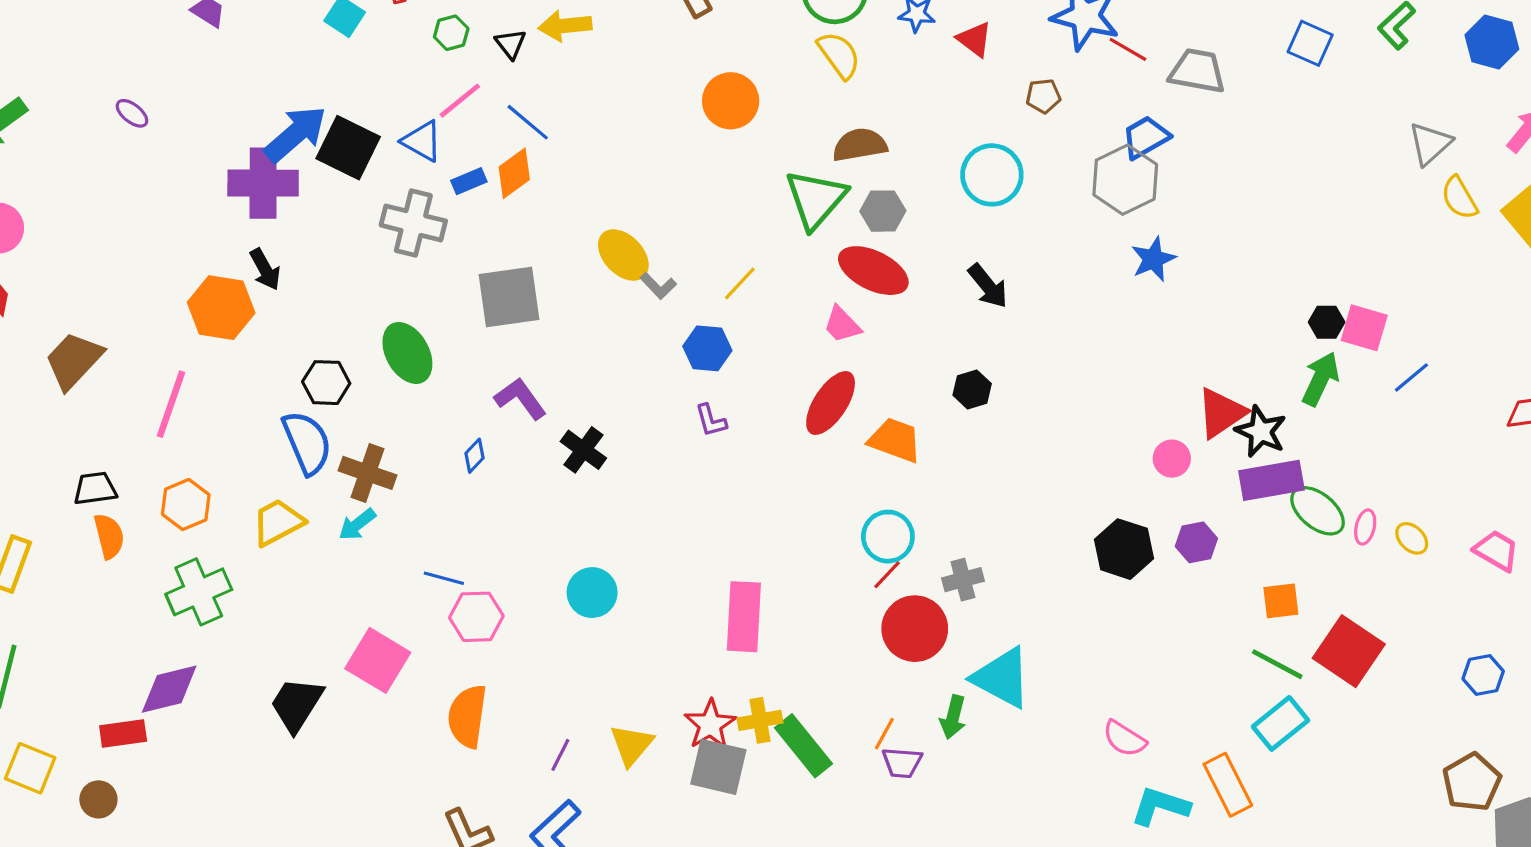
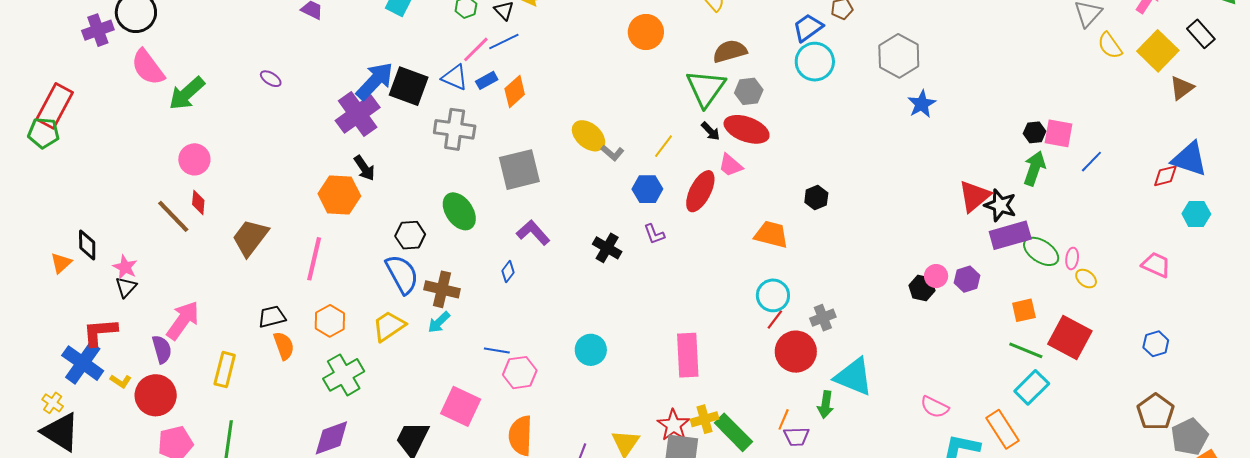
blue line: (528, 122) -> (504, 42), moved, turned -60
blue trapezoid: (1146, 137) -> (808, 28), moved
blue rectangle: (469, 181) -> (487, 80), moved
purple cross: (263, 183) -> (358, 114), turned -30
black arrow: (988, 286) -> (711, 131), moved, size x0.7
red ellipse: (831, 403) -> (700, 191), moved
black cross: (583, 450) -> (607, 248), moved
pink circle: (1172, 459) -> (936, 276), moved
yellow ellipse: (1412, 538) -> (1086, 279), moved
black hexagon: (1124, 549) -> (922, 288), size x0.7

